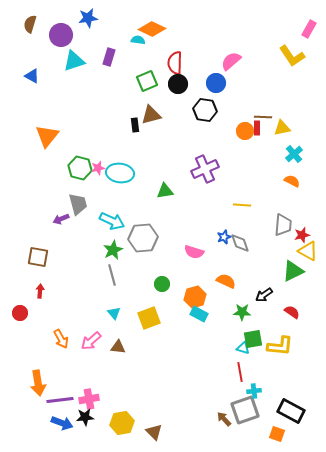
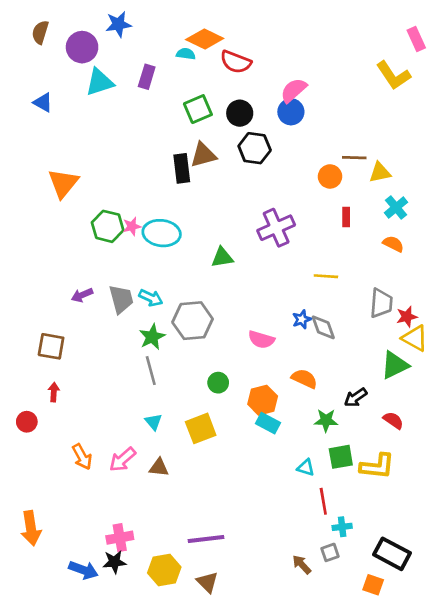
pink rectangle: (309, 29) -> (416, 39), turned -54
pink semicircle: (231, 61) -> (294, 90), moved
red semicircle: (175, 63) -> (236, 62), moved, turned -70
black hexagon: (205, 110) -> (255, 148), moved
black rectangle: (135, 125) -> (182, 168), size x1.5
red rectangle: (257, 128) -> (346, 217), moved
gray trapezoid: (78, 204) -> (121, 299), moved
cyan arrow: (112, 221) -> (151, 298), size x0.7
cyan triangle: (243, 348) -> (306, 468), moved
orange arrow: (38, 383) -> (31, 528), moved
purple line: (60, 400) -> (206, 539), moved
gray square: (245, 410) -> (330, 552), size x0.5

